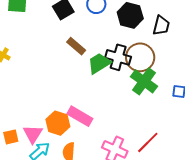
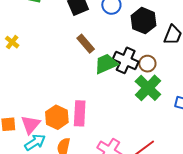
brown circle: (140, 57) -> (147, 64), size x0.6
pink rectangle: (80, 116) -> (80, 113), turned 55

